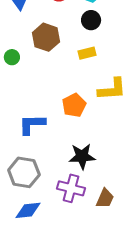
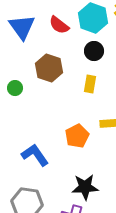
yellow rectangle: (87, 53) -> (90, 84), turned -66
blue L-shape: (32, 124) -> (35, 155), turned 56

